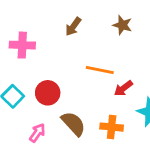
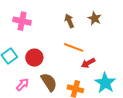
brown arrow: (73, 27) -> (69, 21), moved, turned 112

